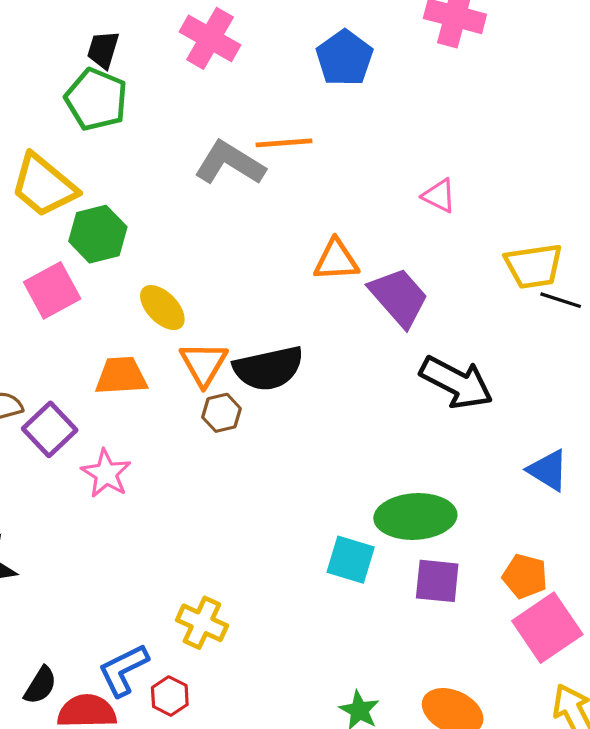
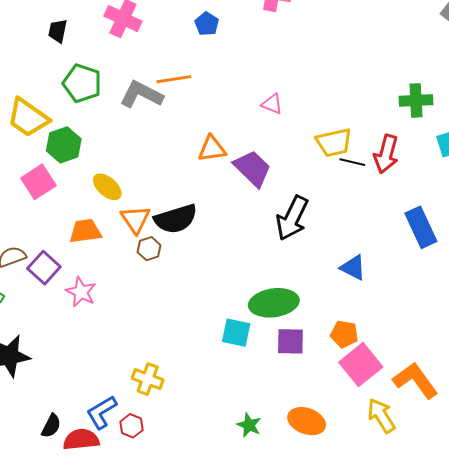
blue pentagon: (344, 58) -> (207, 24), size x0.7
green pentagon: (96, 99) -> (82, 83), moved
black arrow: (456, 382) -> (292, 218), turned 93

